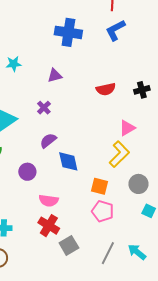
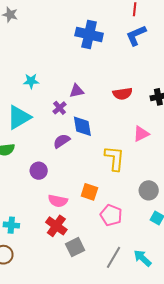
cyan star: (14, 64) -> (31, 81), moved
purple triangle: (55, 76) -> (77, 91), moved
yellow L-shape: (119, 154) -> (115, 158), moved, turned -44
blue diamond: (68, 161) -> (82, 126), moved
orange square: (100, 186) -> (89, 192), moved

